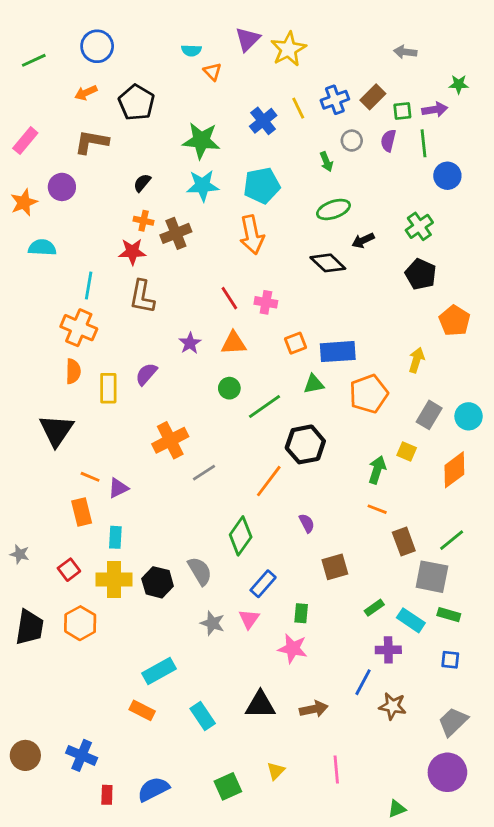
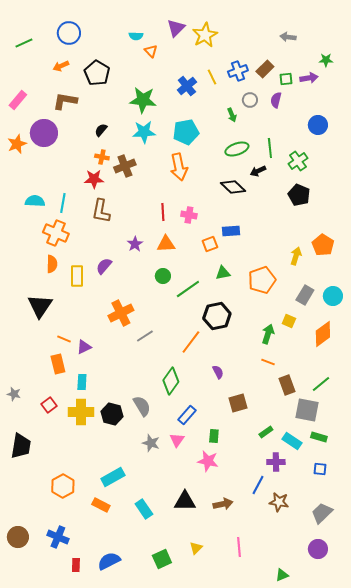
green line: (424, 143) -> (270, 148), moved
purple circle: (62, 187) -> (44, 133), size x1.4
cyan semicircle: (42, 247) -> (35, 201), moved
red line: (229, 298) -> (163, 212), turned 30
orange pentagon: (454, 321) -> (323, 245), moved
blue rectangle: (338, 352) -> (231, 231), moved, size x0.7
orange hexagon: (80, 623) -> (63, 486), moved
purple circle: (447, 772) -> (318, 549), size x0.7

